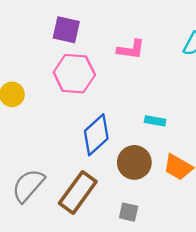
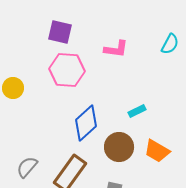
cyan rectangle: (155, 121) -> (137, 111), turned -36
gray semicircle: (28, 186) -> (27, 167), size x0.7

